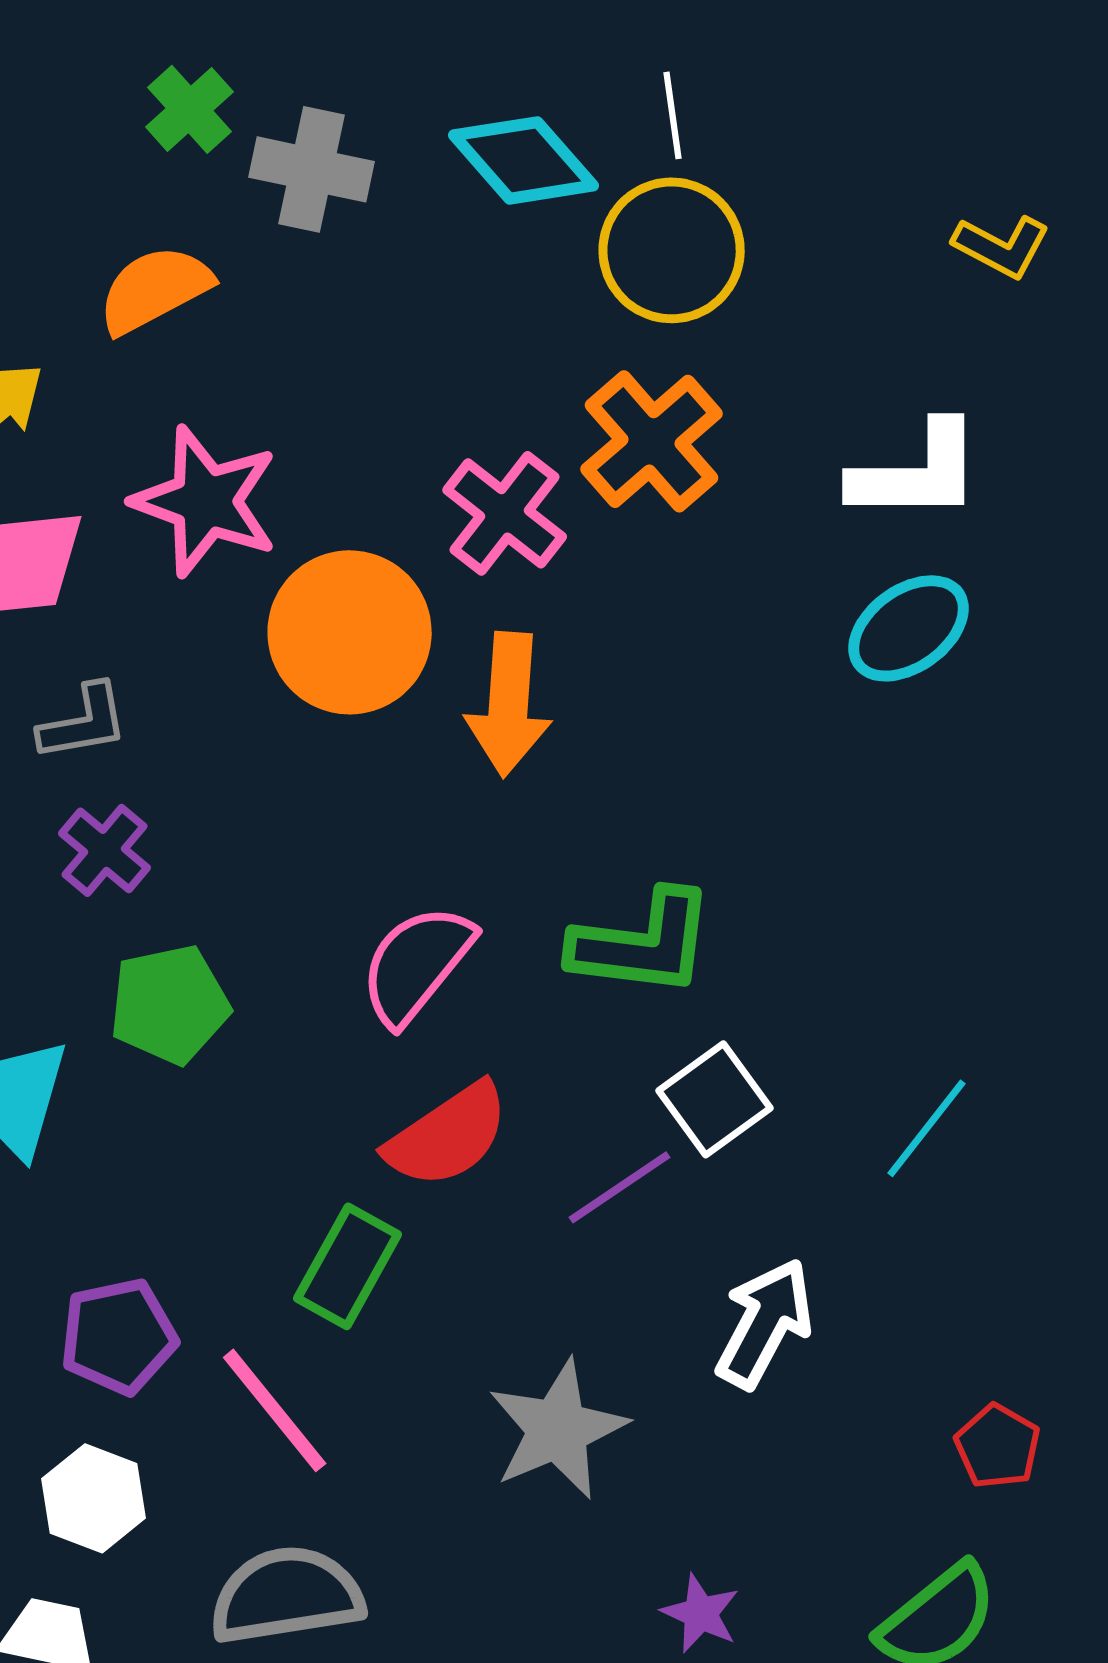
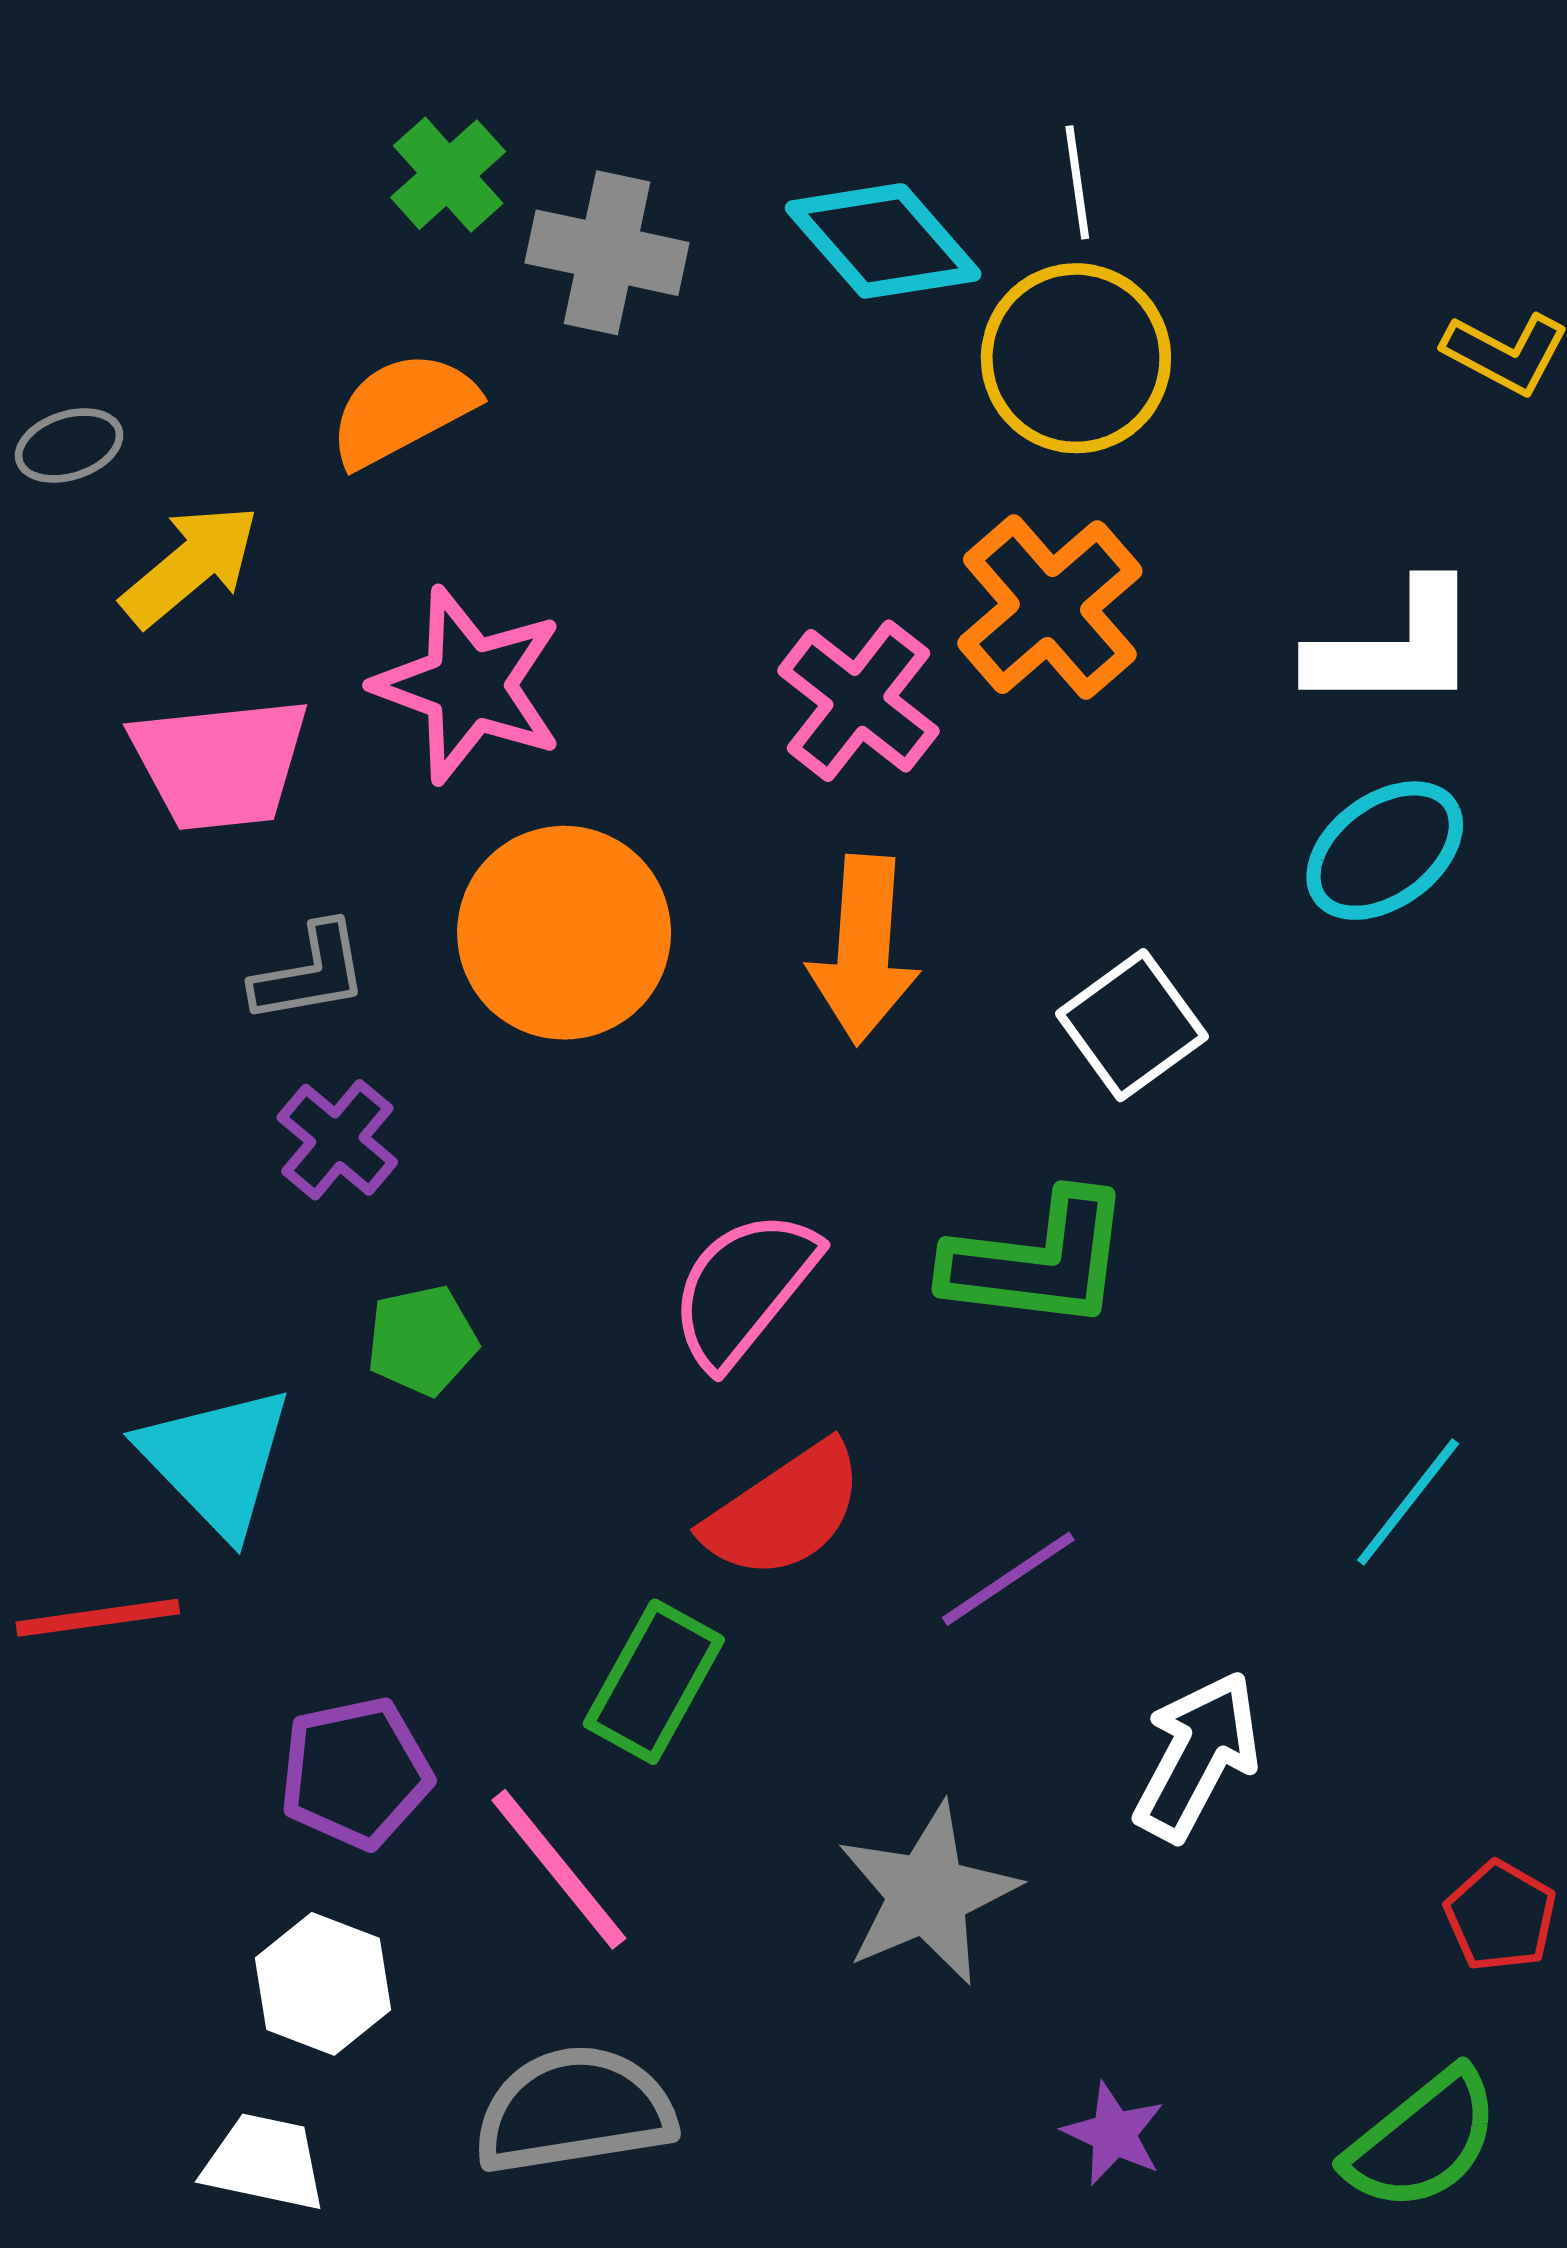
orange circle: (350, 632) -> (564, 933), moved
green pentagon: (170, 1004) -> (422, 1340), size x0.7
white square: (715, 1099) -> (1132, 1025), moved

